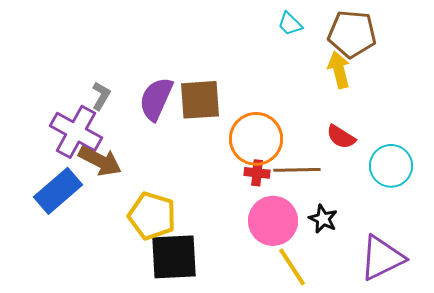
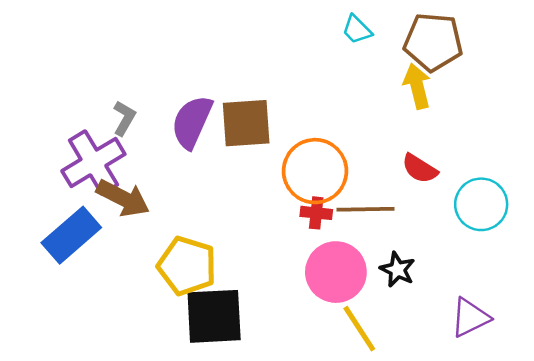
purple cross: (76, 132) -> (93, 162), turned 30
purple triangle: (382, 258) -> (470, 318), size x0.7

